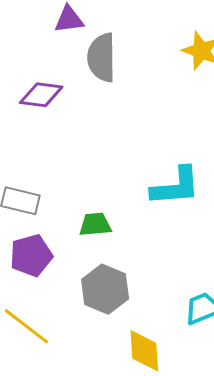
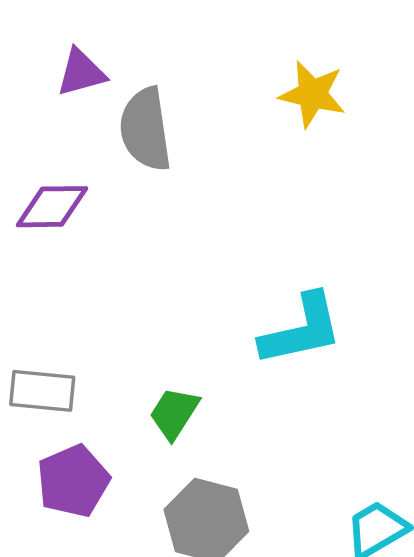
green trapezoid: (95, 224) -> (174, 413), turned -44

